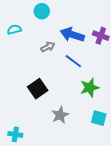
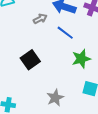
gray star: (60, 115) -> (55, 98), moved

